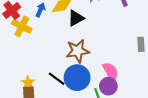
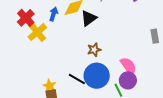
yellow cross: (22, 26) -> (37, 32), turned 30
brown star: (78, 51) -> (94, 50), size x0.6

